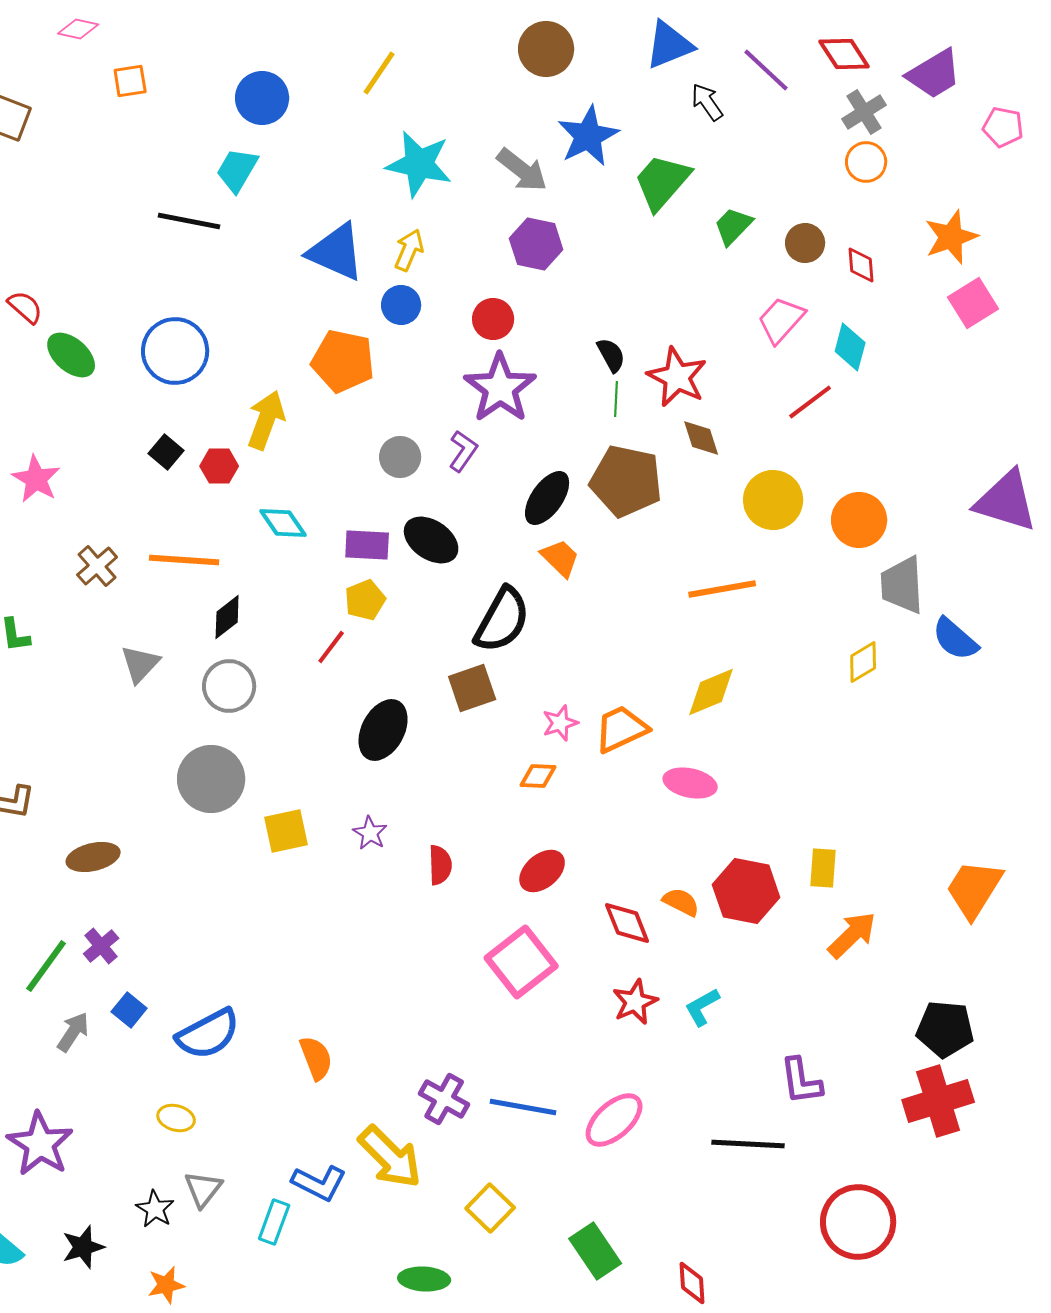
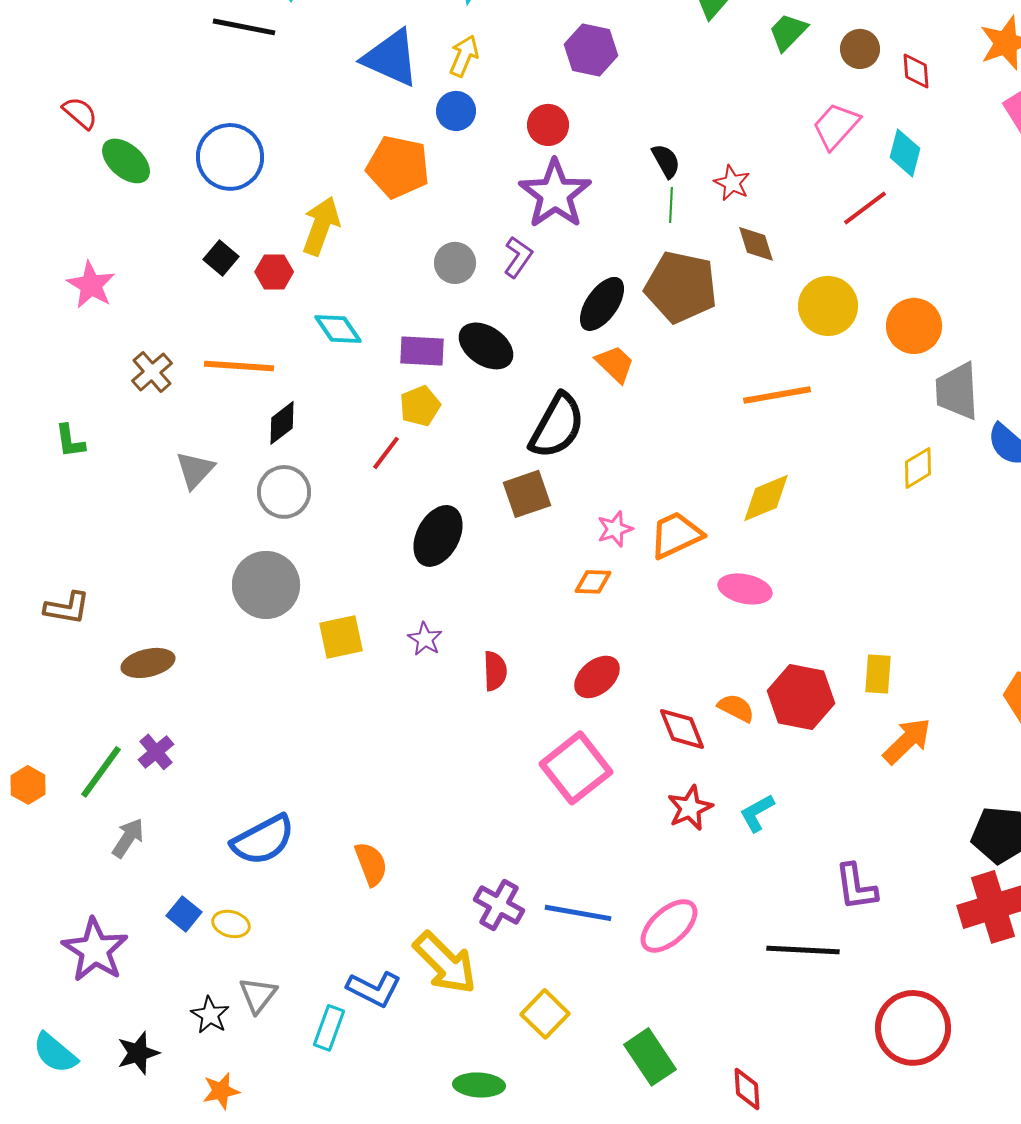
red star: (677, 377) -> (732, 183), size x0.6
blue square: (129, 1010) -> (184, 914), moved

